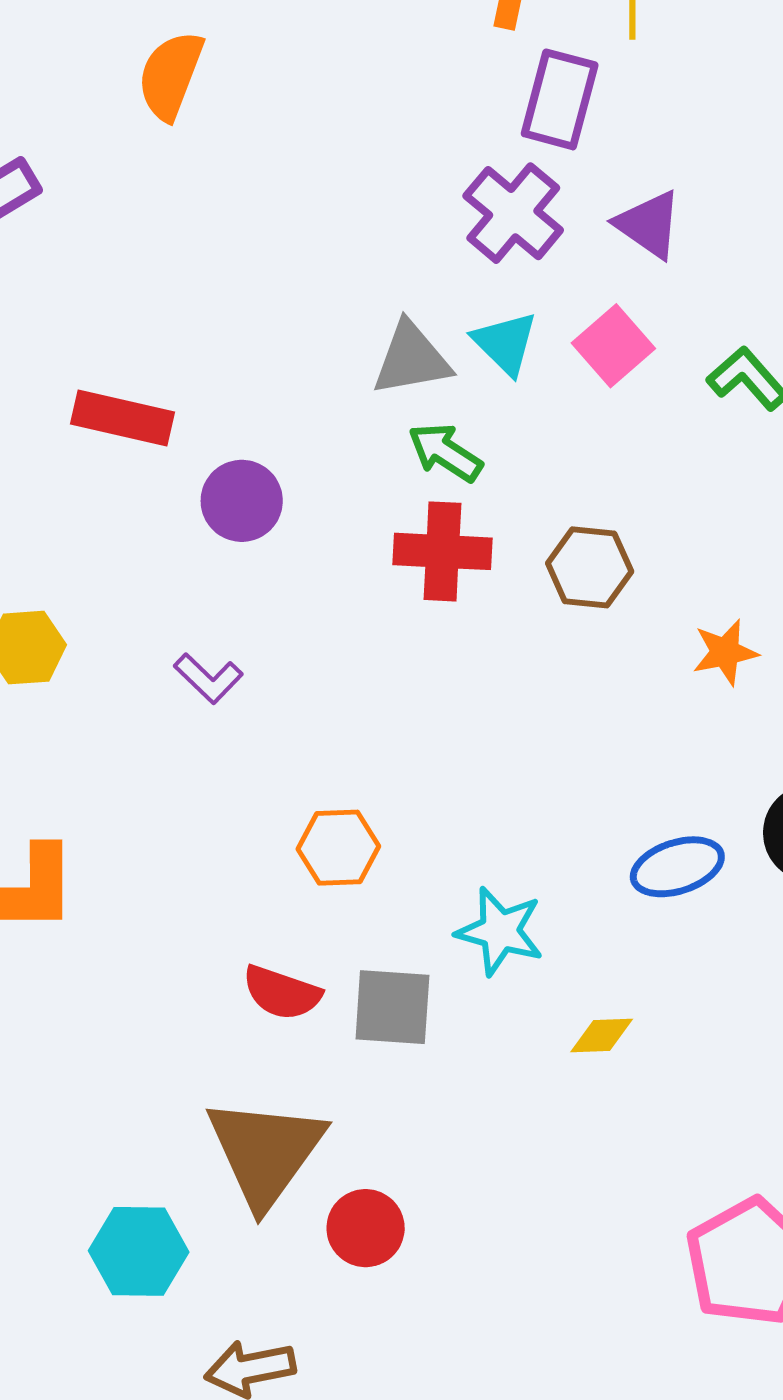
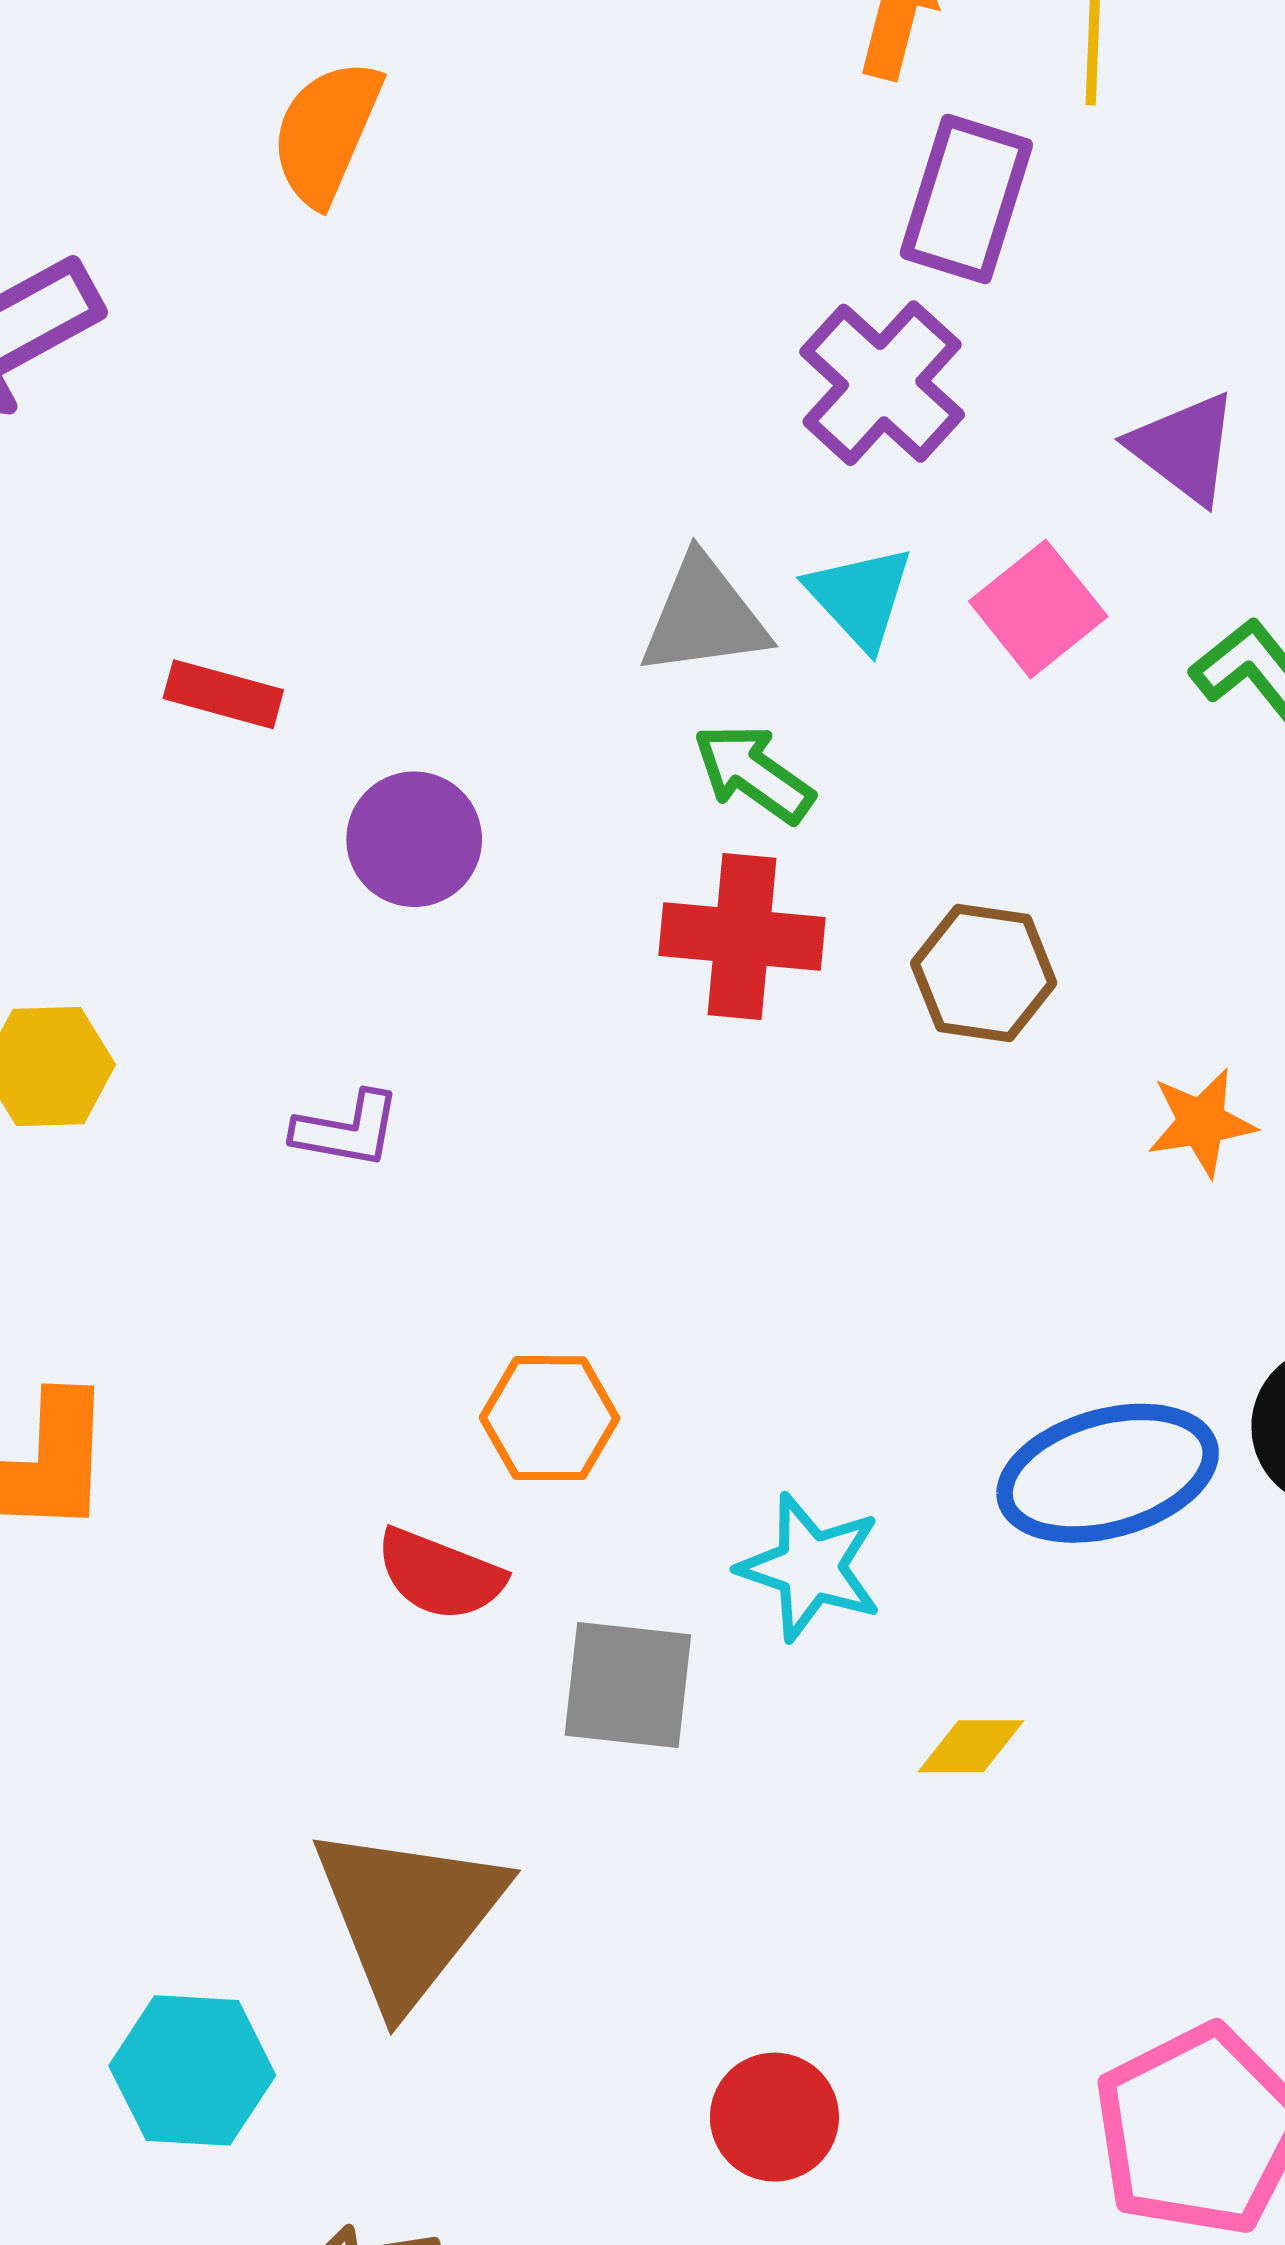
purple triangle: (649, 224) -> (1184, 448), moved
red rectangle: (123, 418) -> (223, 694), size x0.7
purple L-shape: (208, 678) -> (347, 1130), turned -36
blue ellipse: (677, 867) -> (1108, 1473), size x1.4
red semicircle: (282, 993) -> (440, 1575), moved
red circle: (366, 1228) -> (774, 2117), moved

